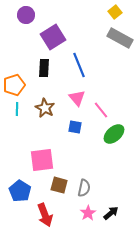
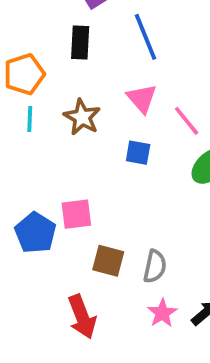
pink square: (42, 160) -> (76, 214), size x0.7
blue pentagon: (20, 191) -> (35, 233), moved

